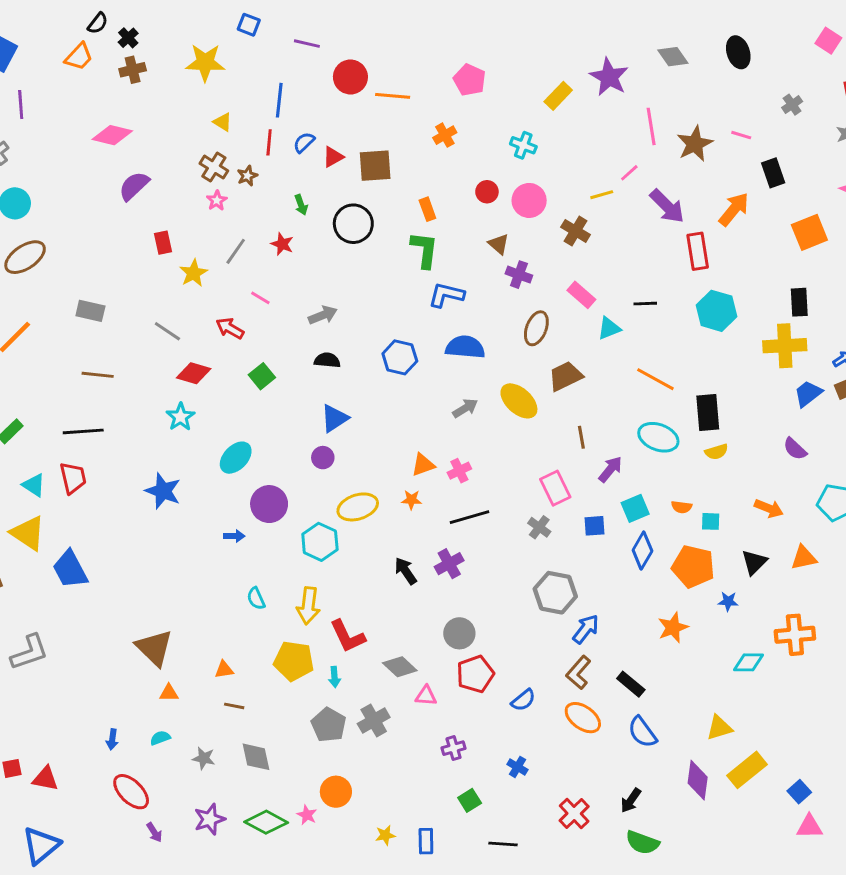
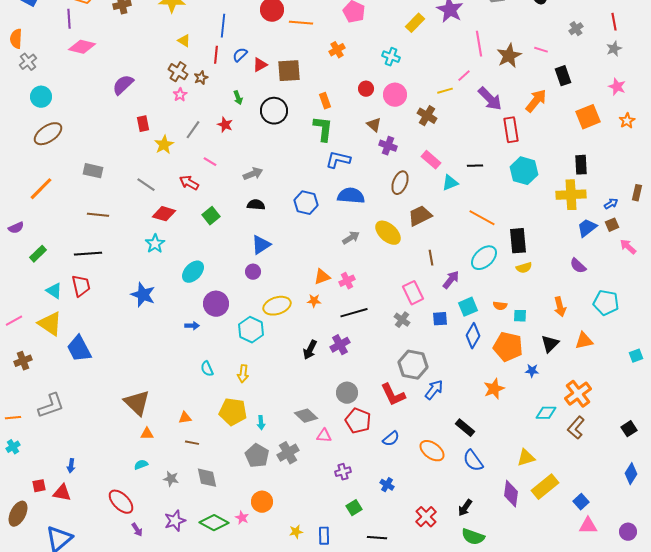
purple line: (21, 105) -> (69, 19), moved
pink diamond: (112, 135) -> (82, 47), moved
cyan ellipse: (658, 437) -> (484, 258), turned -64
orange arrow: (769, 508) -> (560, 307), turned 54
black arrow: (406, 571) -> (310, 350), turned -120
yellow arrow: (308, 606) -> (243, 374), size x0.7
orange cross: (795, 635) -> (578, 394), turned -32
red L-shape: (348, 636) -> (393, 395), moved
brown L-shape: (578, 673) -> (576, 428), moved
red pentagon: (475, 674) -> (358, 421), turned -30
blue arrow: (112, 739) -> (71, 466), moved

